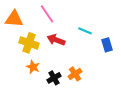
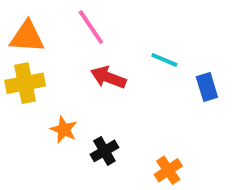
yellow cross: (29, 43) -> (25, 83), moved, turned -30
orange cross: (75, 74) -> (168, 170), moved

